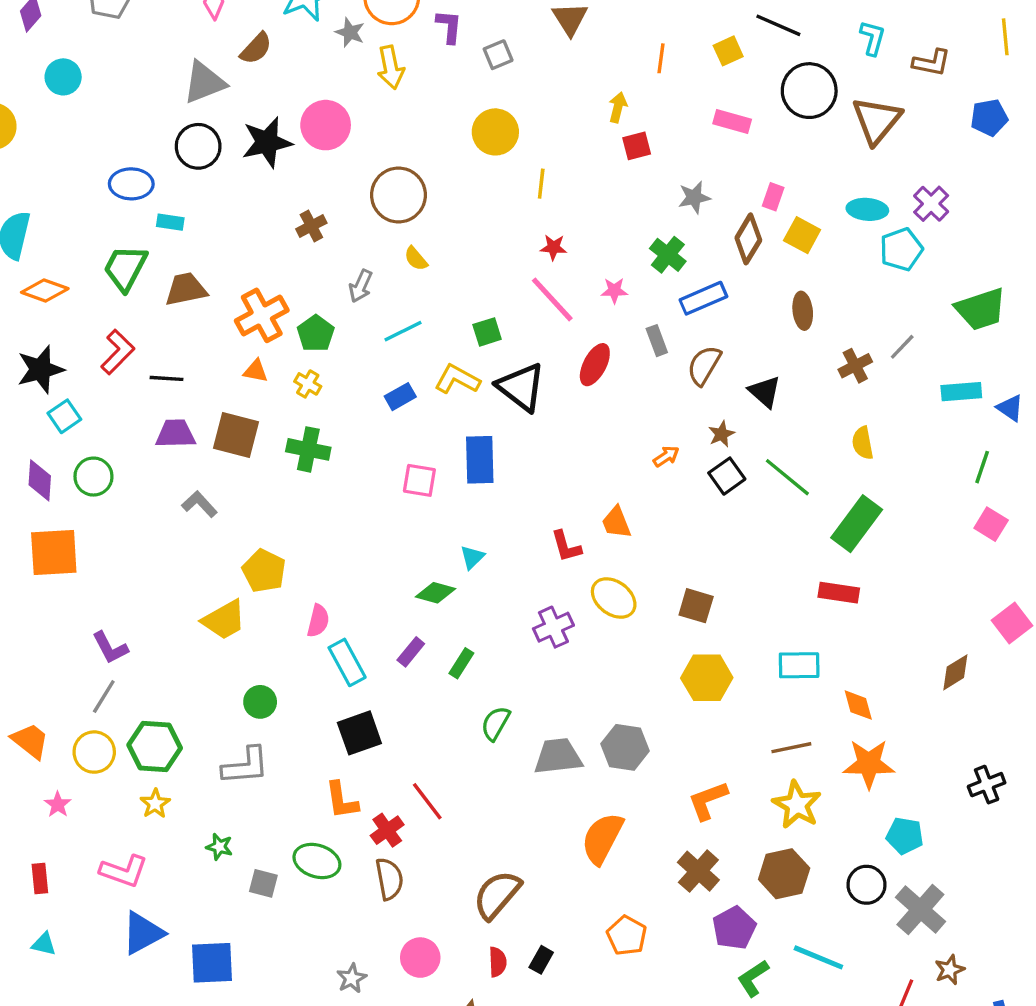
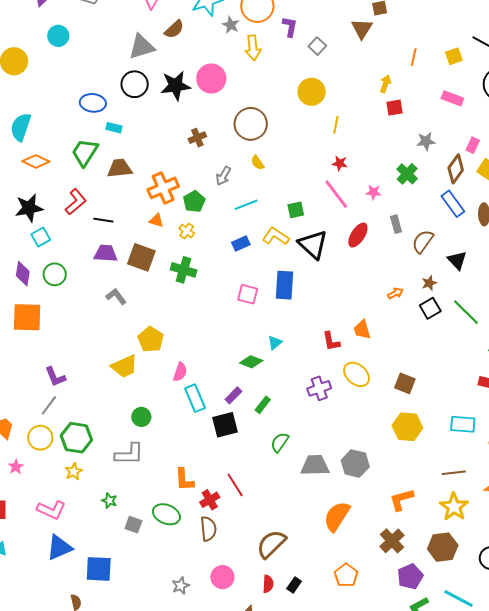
gray square: (498, 55) -> (317, 46), turned -30
blue rectangle: (703, 298) -> (453, 204), moved, turned 72
black square: (359, 733) -> (225, 425), moved

